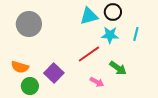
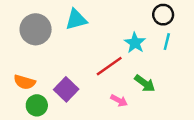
black circle: (113, 12) -> (163, 15), moved
cyan triangle: (89, 16) -> (76, 20), moved
cyan star: (110, 35) -> (135, 43), turned 30

